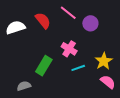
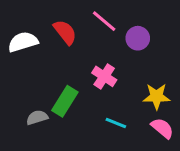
yellow star: (104, 61) -> (157, 96), turned 30
cyan line: (78, 68) -> (116, 123), moved, turned 40
gray semicircle: (24, 86) -> (37, 117), moved

